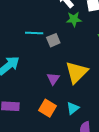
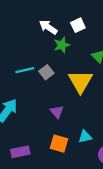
yellow triangle: (77, 72) -> (80, 82), moved
cyan triangle: (73, 108) -> (85, 137), turned 40

